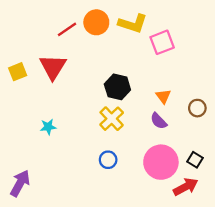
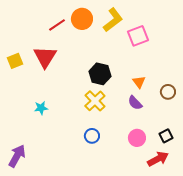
yellow L-shape: (133, 23) -> (113, 20), turned -55
black square: (195, 160) -> (166, 136), turned 32
pink circle: (161, 162) -> (137, 138), size x0.6

